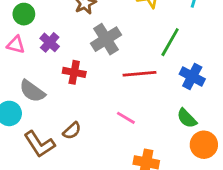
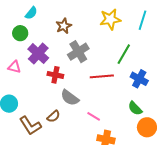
purple cross: (50, 42) -> (38, 54), size x1.5
pink triangle: (16, 45) -> (14, 67), moved
gray semicircle: (32, 91) -> (70, 98), moved
pink line: (126, 118) -> (94, 116), moved

